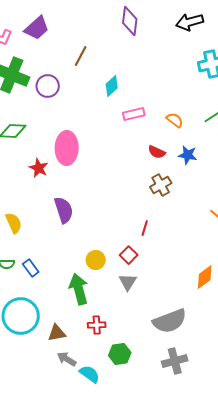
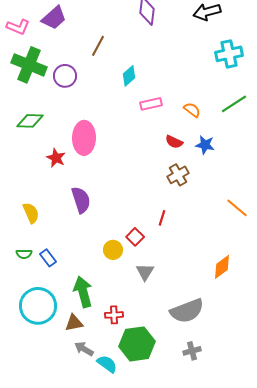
red square: (129, 255) -> (135, 237), moved
green arrow: (79, 289) -> (83, 292), moved
green hexagon: (120, 354) -> (137, 344), size x1.6
gray cross: (175, 361) -> (192, 351), size x0.7

